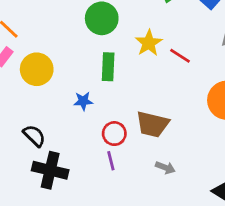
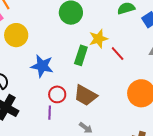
green rectangle: (108, 67) -> (81, 55), moved
blue star: (83, 101) -> (42, 66), size x1.6

